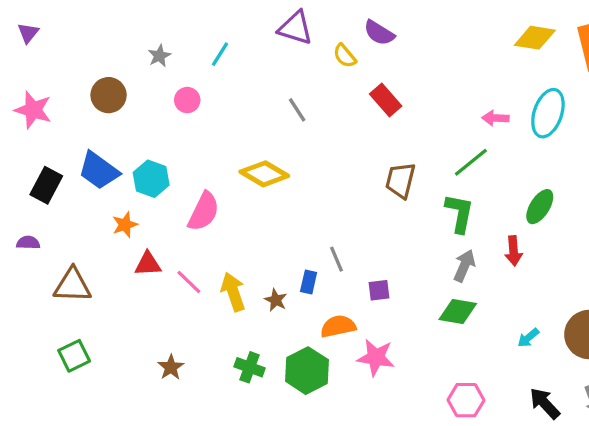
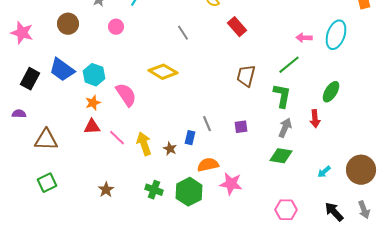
pink semicircle: (204, 212) -> (126, 95), turned -60
orange star: (125, 225) -> (93, 103), moved
purple square: (379, 290) -> (241, 127), moved

